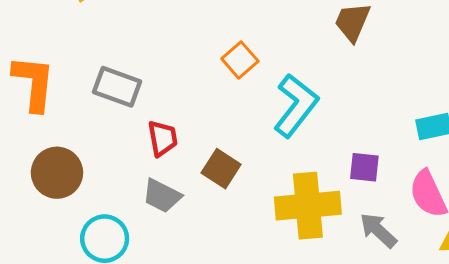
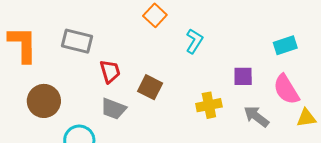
cyan L-shape: (296, 105) -> (194, 41), size x0.6
yellow cross: (308, 206) -> (209, 105), size x0.6

